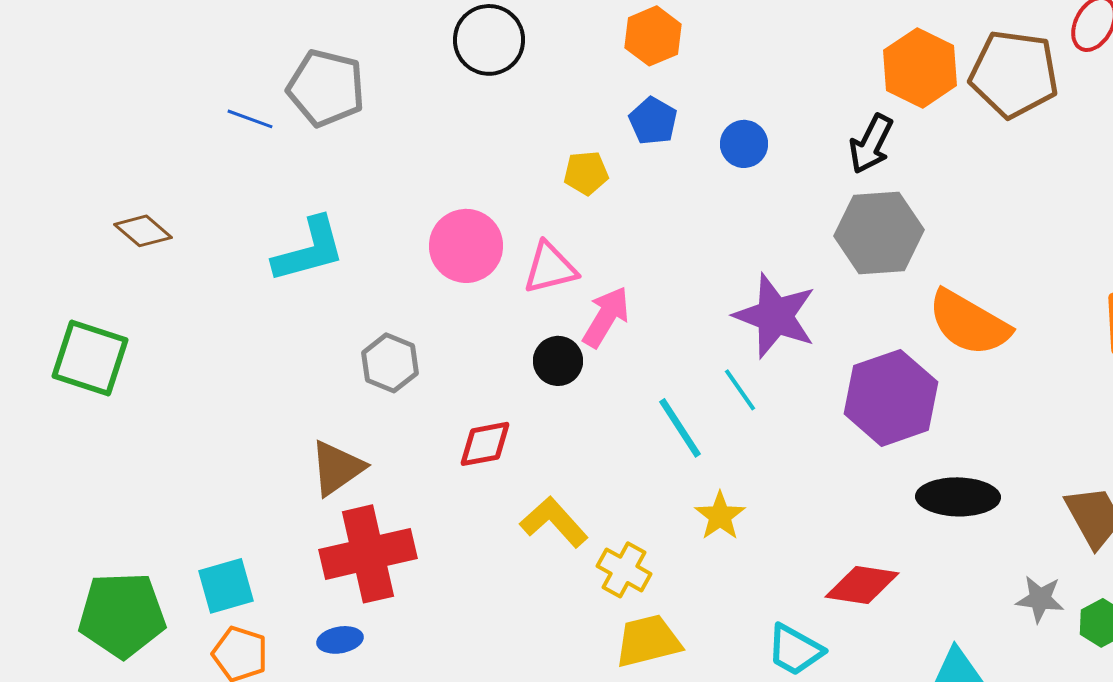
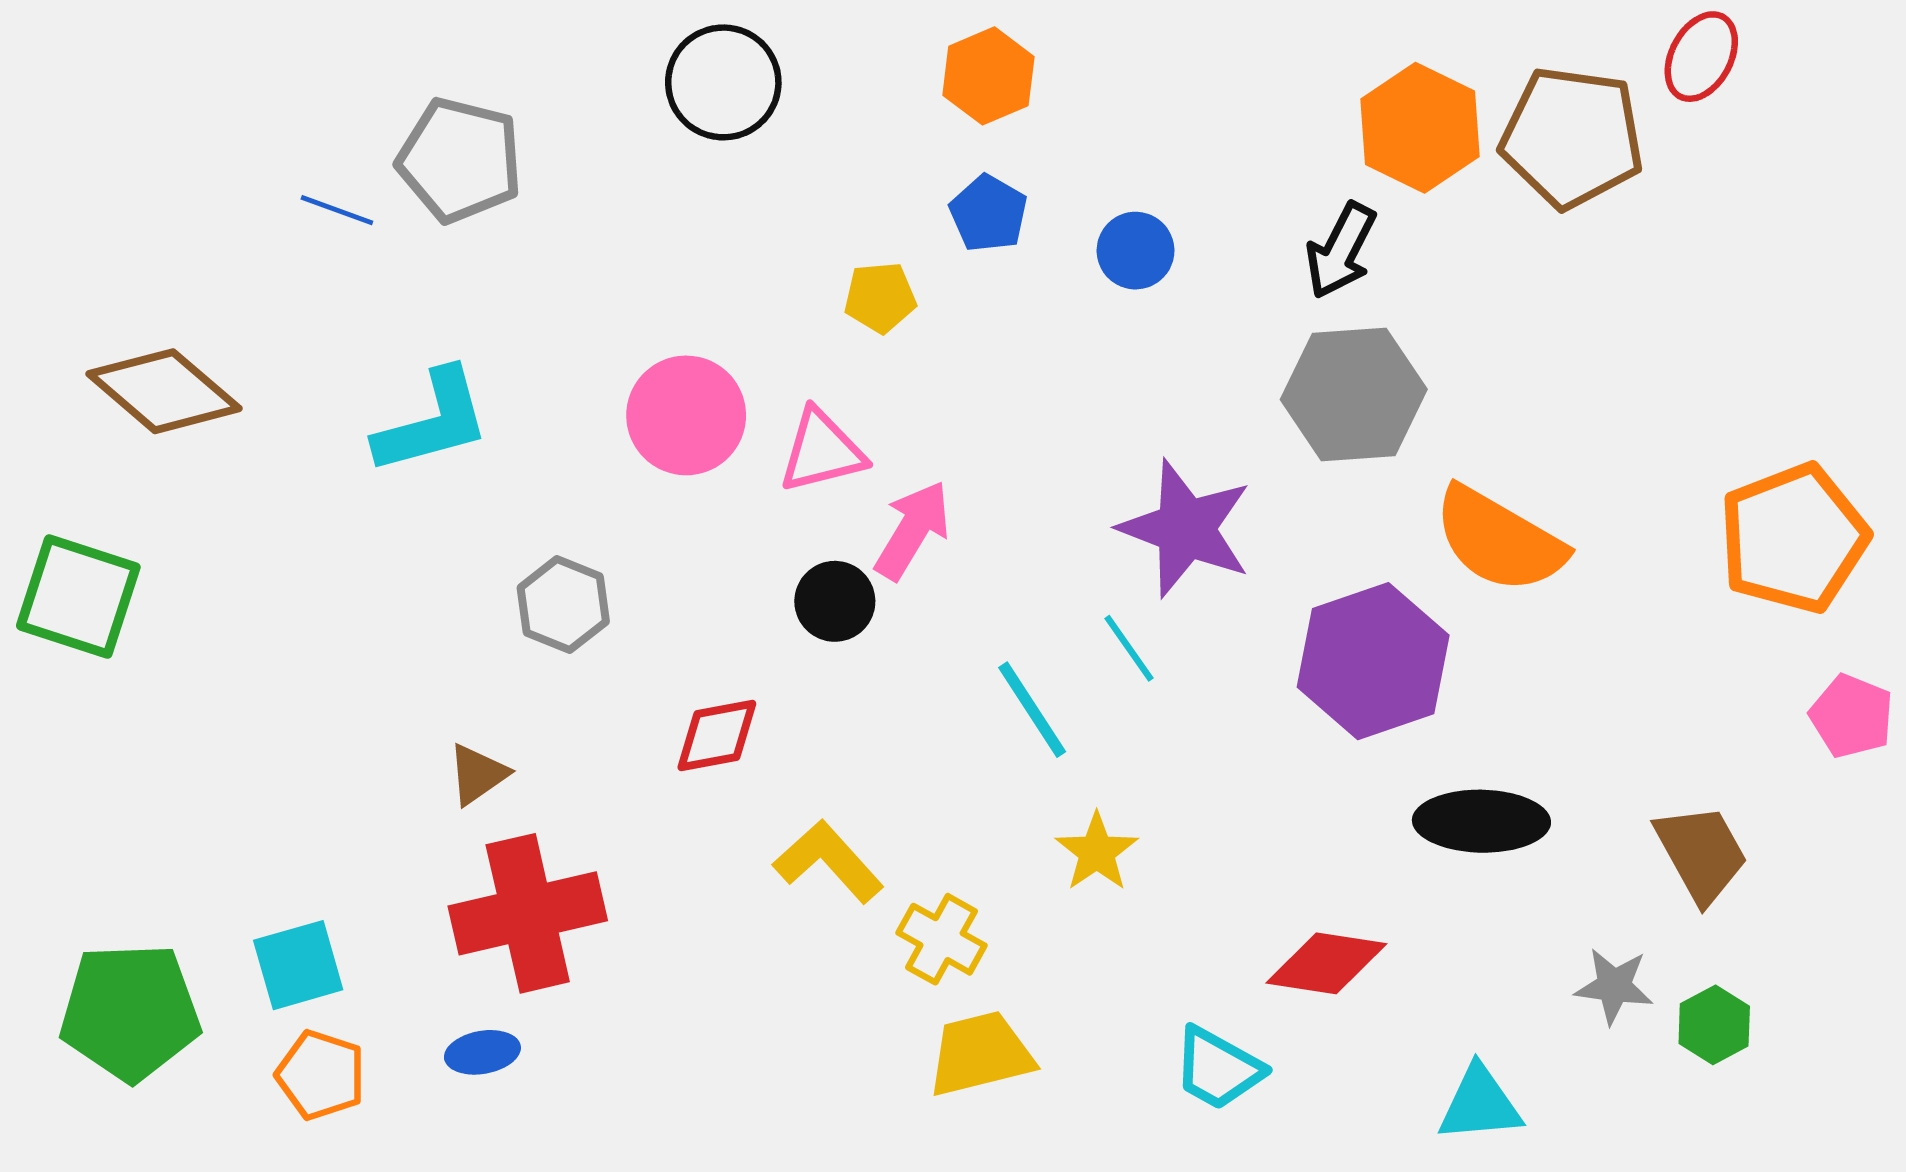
brown diamond: (143, 231) -> (164, 391), size x1.6
brown triangle: (337, 468) -> (478, 774), size x0.7

